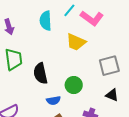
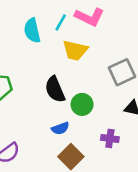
cyan line: (69, 10) -> (61, 22), moved
black semicircle: (40, 73) -> (55, 89), moved

